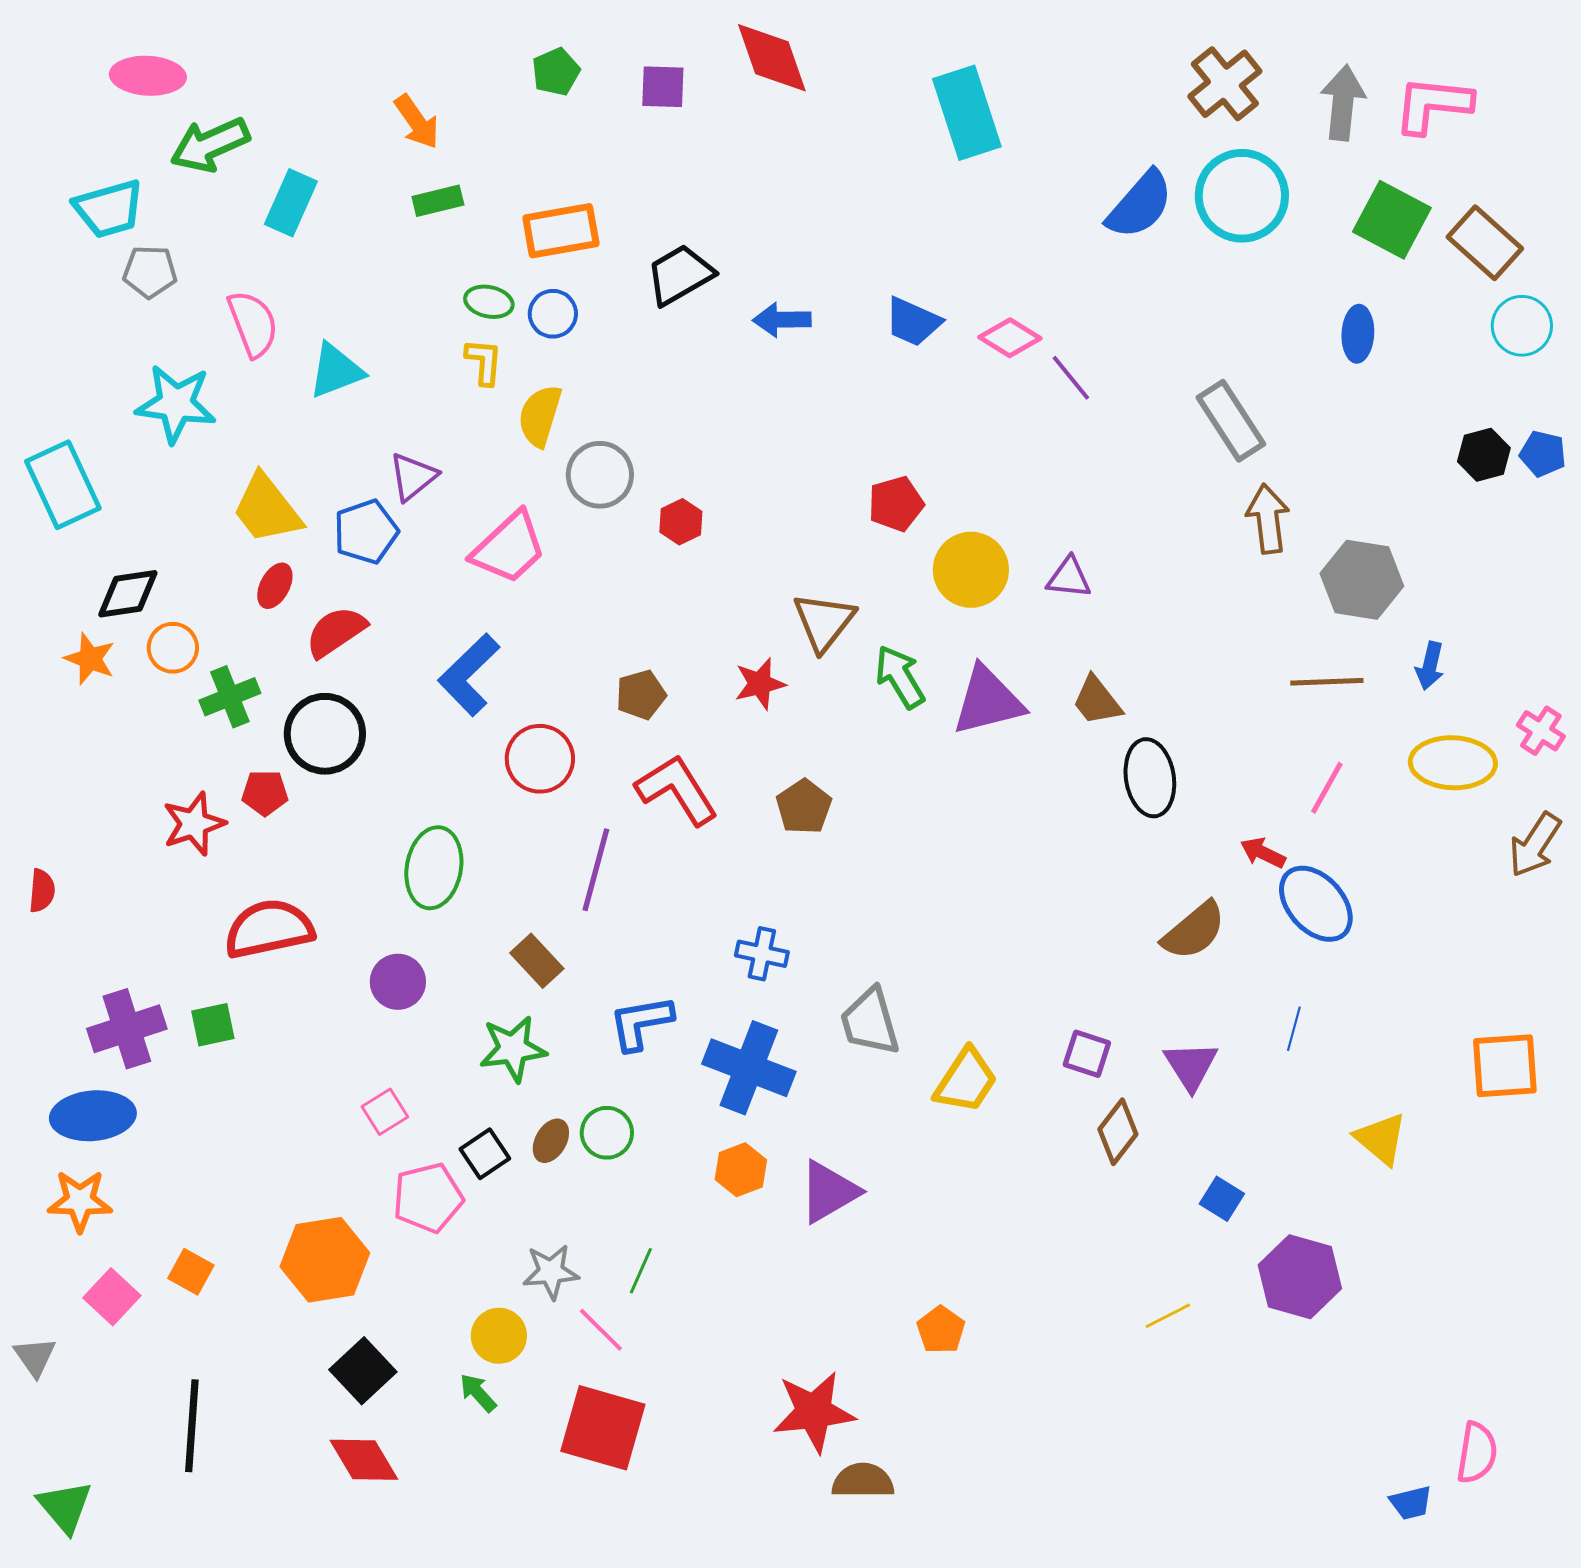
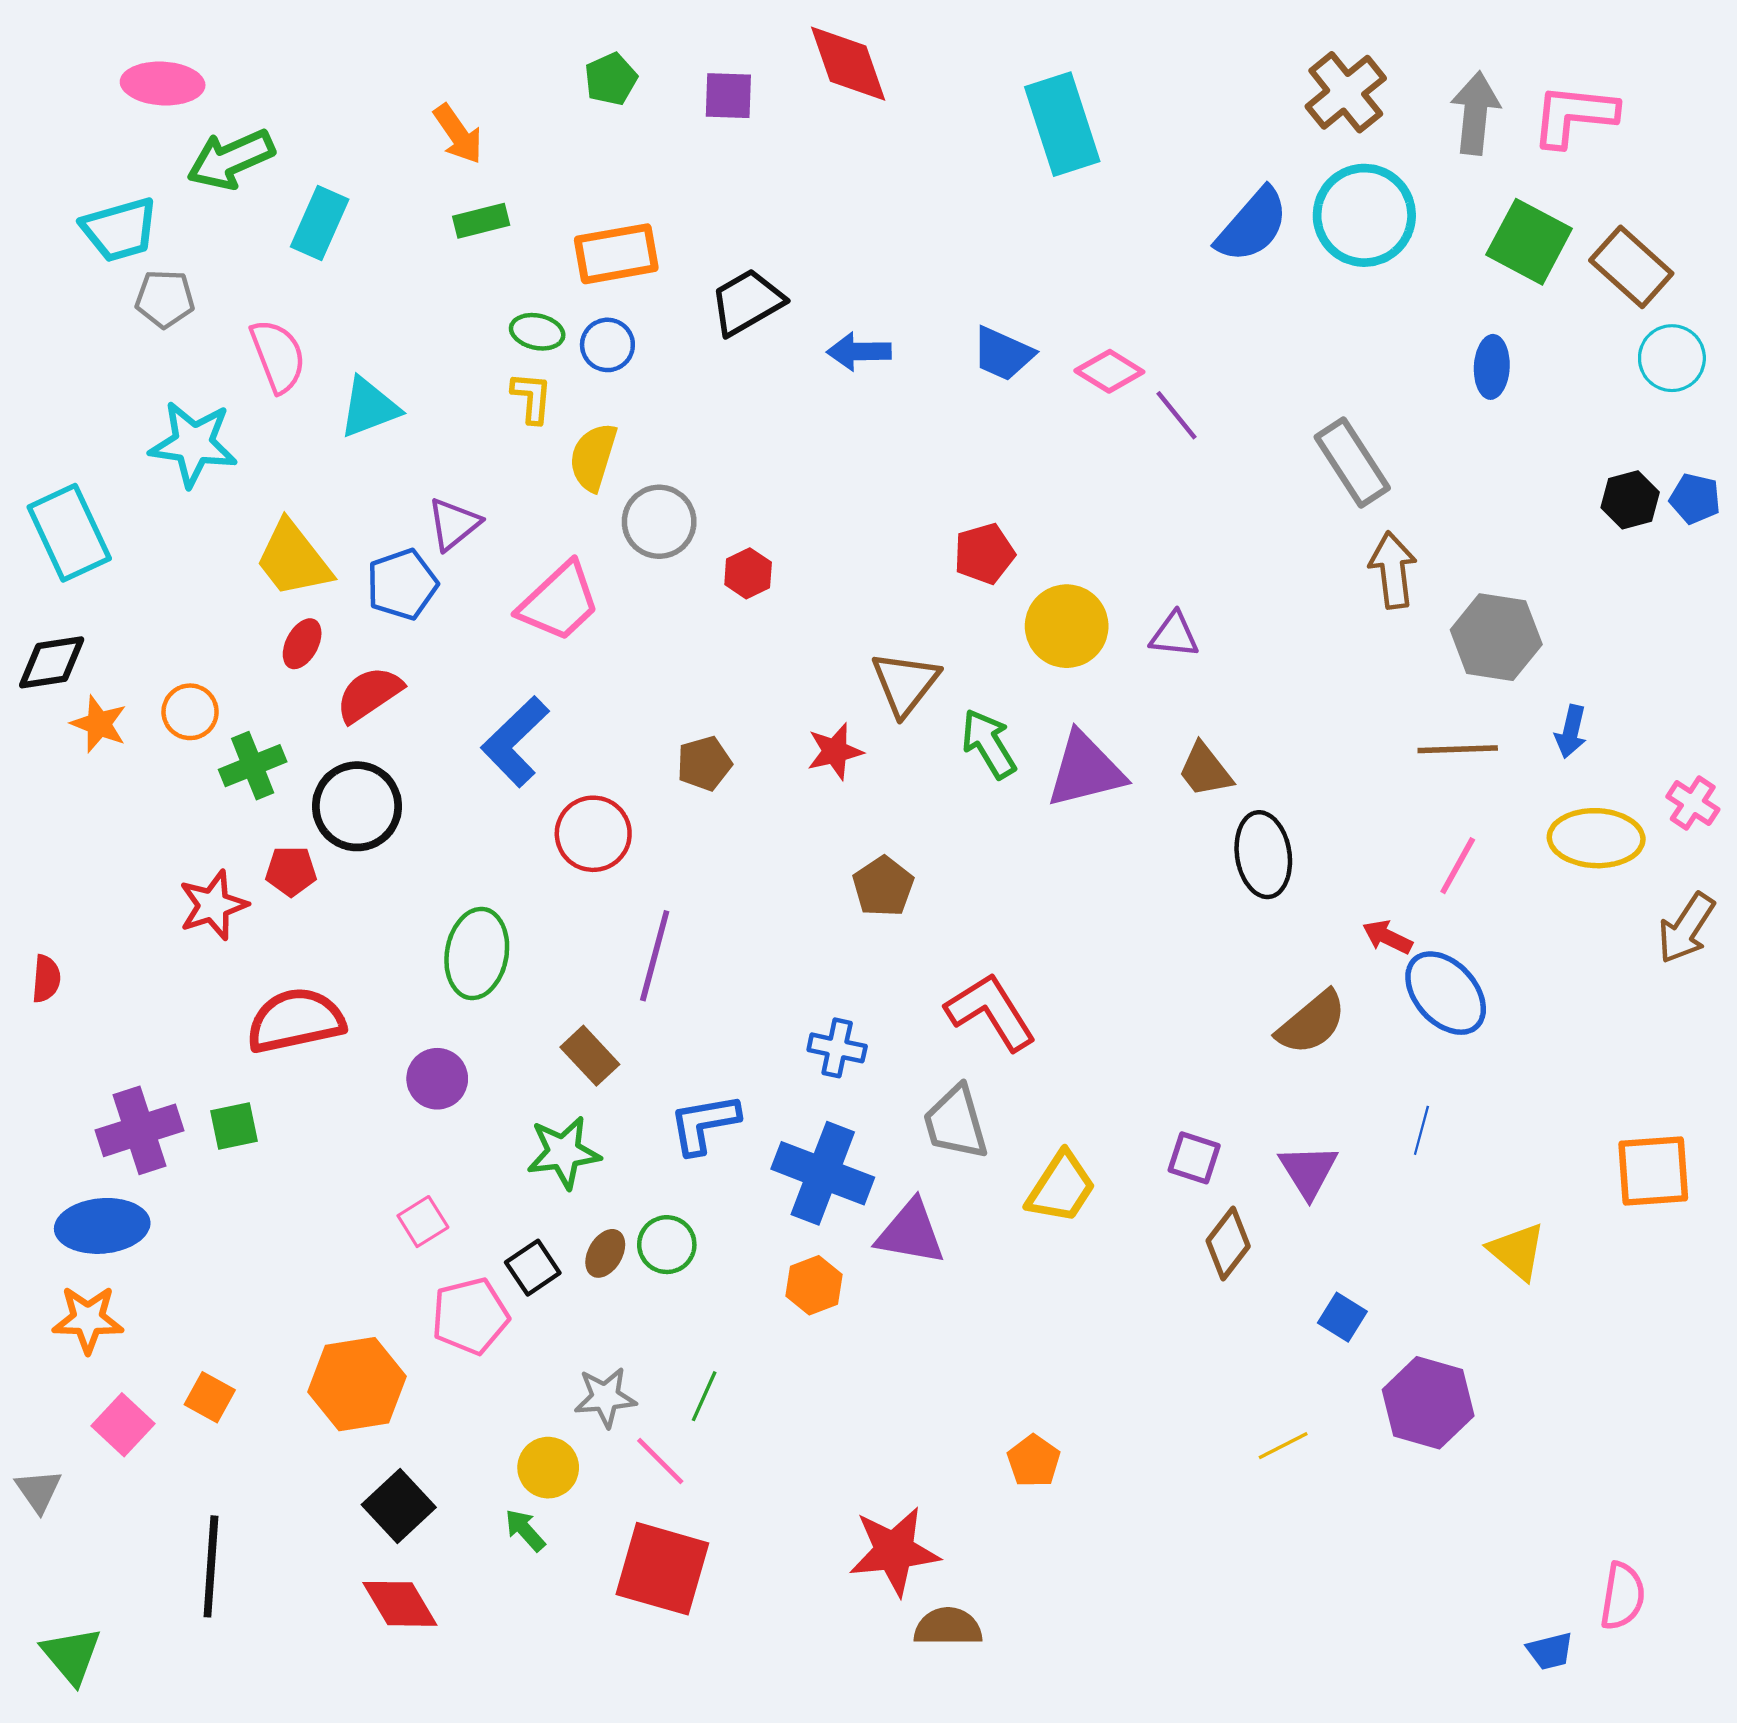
black diamond: (128, 594) -> (52, 662), moved
red L-shape: (677, 790) -> (991, 1012), moved
purple triangle: (829, 1192) -> (911, 1233), moved, turned 40

